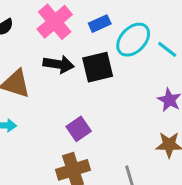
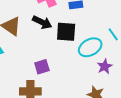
cyan ellipse: (133, 40) -> (90, 47), moved

